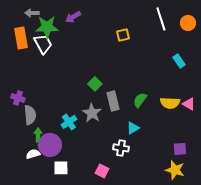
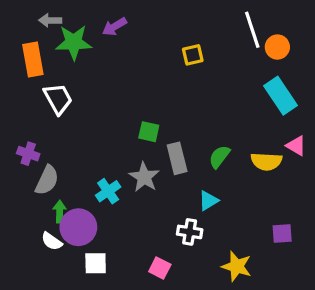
orange circle: (188, 23) -> (277, 47), moved
white trapezoid: (43, 44) -> (58, 99), moved
cyan rectangle: (179, 61) -> (280, 96), size x1.6
green square: (95, 84) -> (149, 132), turned -32
pink triangle: (189, 104) -> (296, 146), moved
gray semicircle: (30, 115) -> (47, 180), turned 30
white semicircle: (33, 154) -> (52, 241), turned -128
yellow star: (175, 170) -> (237, 266), moved

